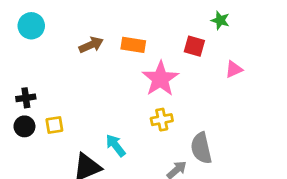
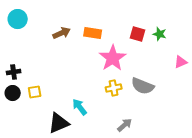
green star: (220, 20) -> (160, 34), moved
pink triangle: (234, 69) -> (181, 62), moved
gray semicircle: (201, 148) -> (143, 86), moved, turned -55

